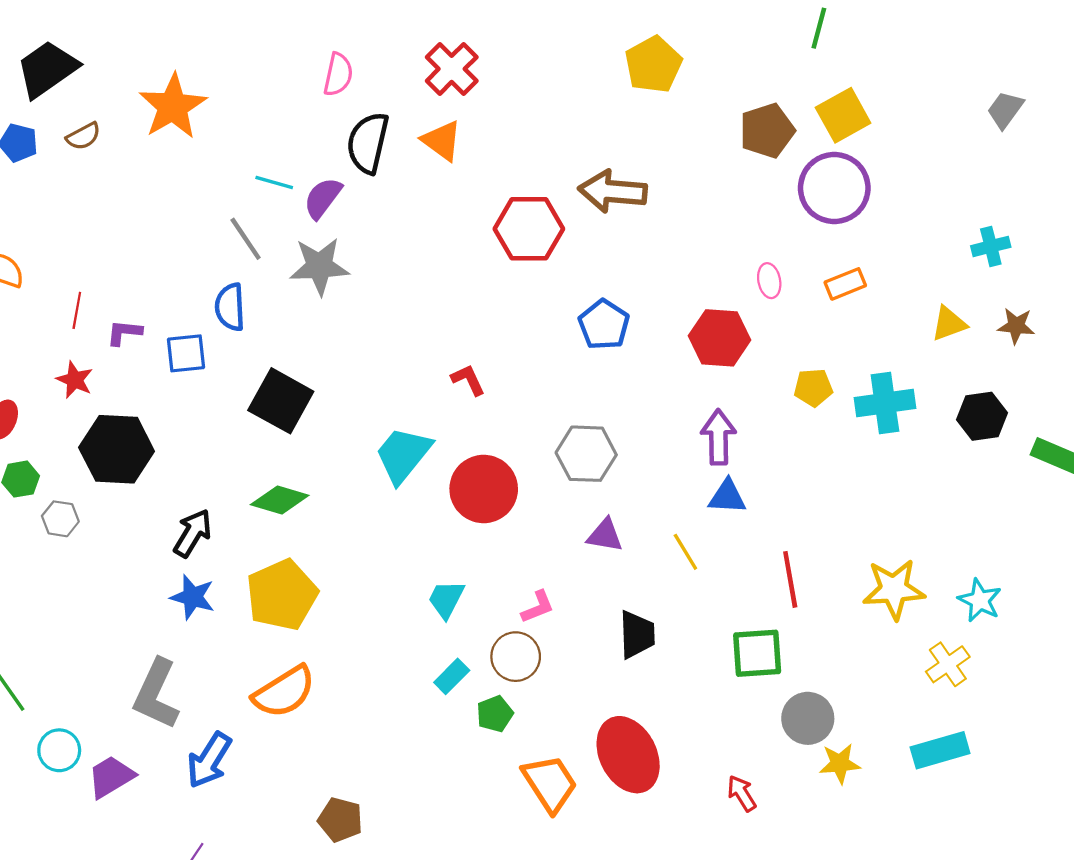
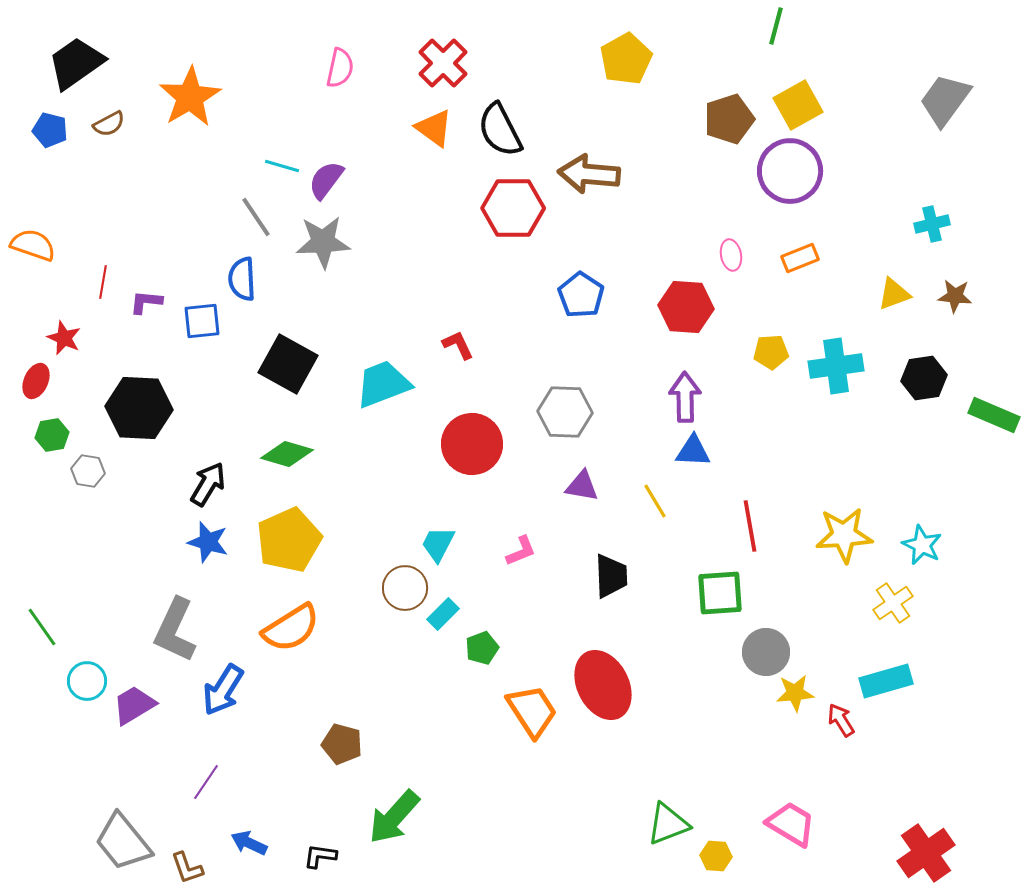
gray trapezoid: (1005, 110) -> (945, 100), size x1.5
black semicircle: (368, 143) -> (500, 130), moved, turned -40
red star: (75, 380) -> (64, 338), moved
cyan trapezoid: (403, 455) -> (383, 384), moved, turned 30
brown circle: (516, 657) -> (405, 588), moved
red arrow: (742, 793) -> (841, 720), moved

